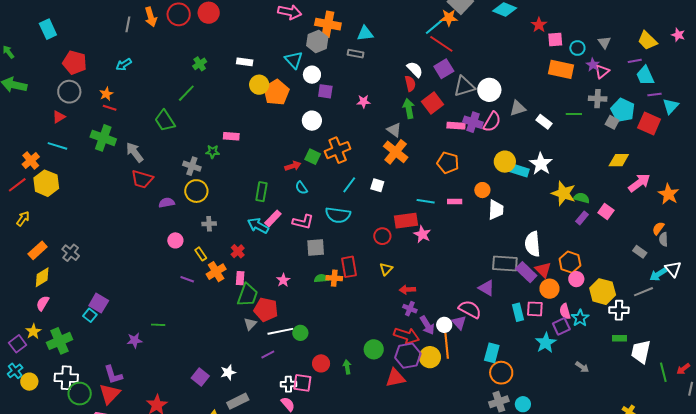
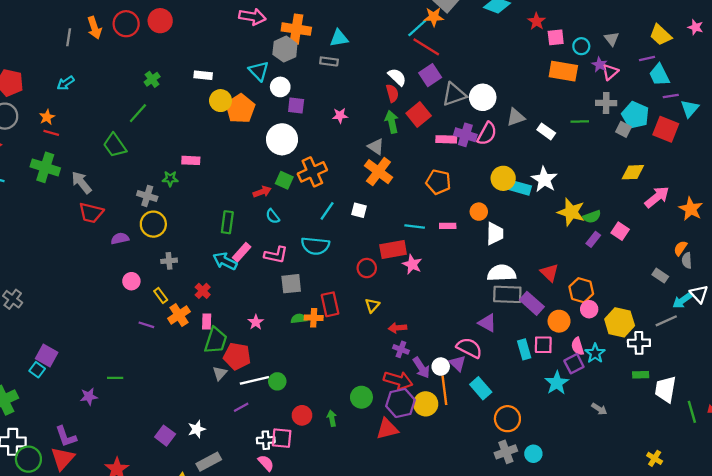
white circle: (312, 121) -> (282, 139), size x1.4
green semicircle: (582, 198) -> (592, 217), turned 147
white semicircle: (533, 244) -> (502, 273), moved, turned 95
red triangle: (543, 270) -> (549, 273), moved
cyan rectangle: (492, 353) -> (481, 388), moved, turned -54

